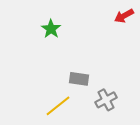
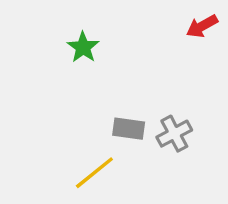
gray cross: (106, 100) -> (174, 134), moved

